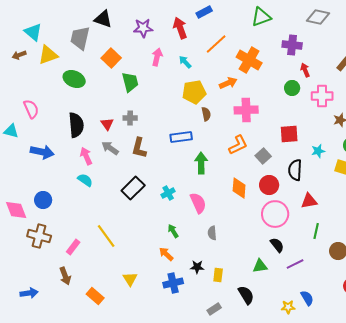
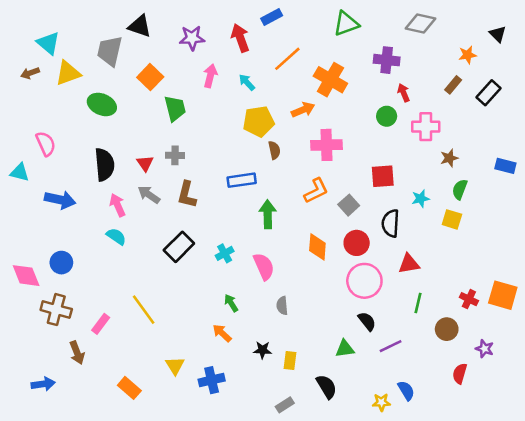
brown arrow: (65, 276) -> (77, 353), moved
blue cross: (173, 283) -> (212, 380), moved

